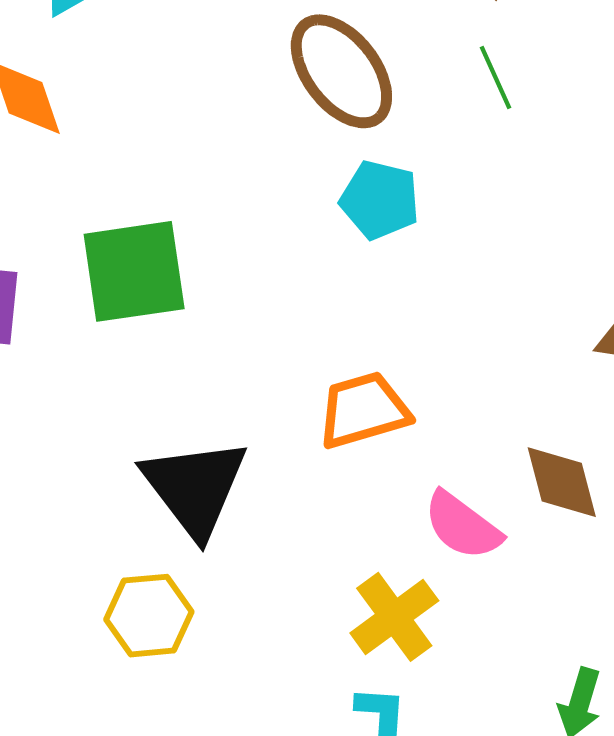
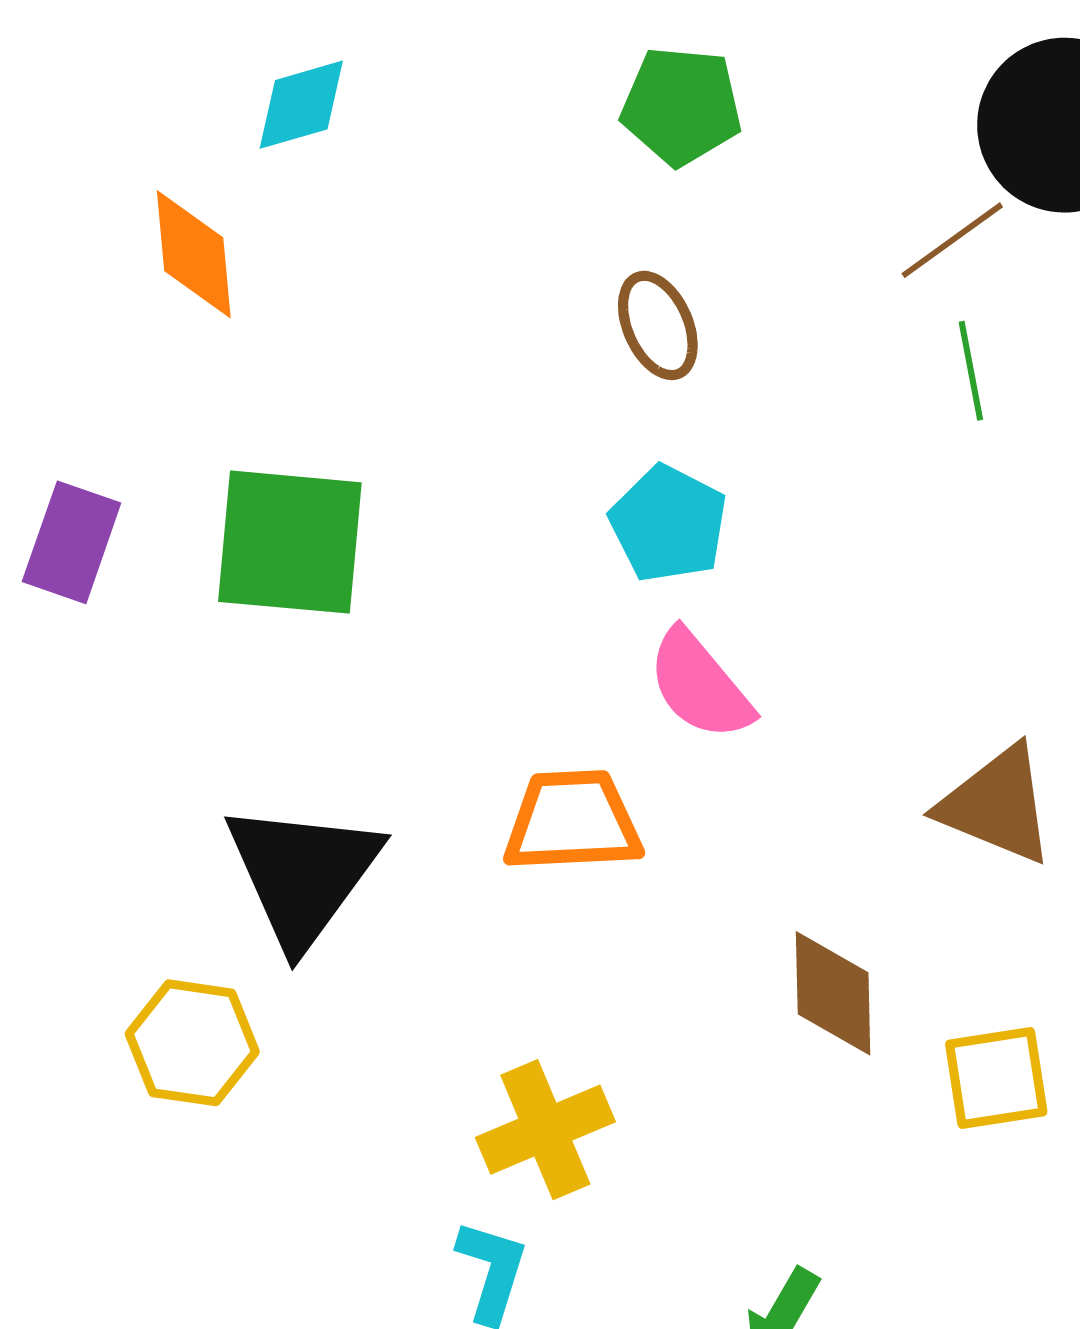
brown ellipse: (341, 71) -> (658, 325), size x0.6
green line: (495, 78) -> (971, 371), moved
pink semicircle: (462, 526) -> (700, 685), moved

